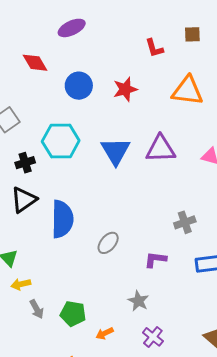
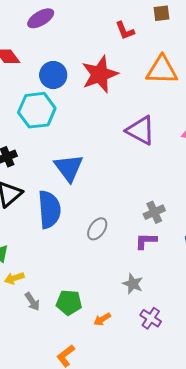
red star: (125, 89) -> (100, 74), size x1.5
cyan hexagon: (61, 141) -> (37, 110), moved
purple triangle: (161, 149) -> (141, 130), turned 36
blue triangle: (116, 151) -> (69, 168), moved
gray cross: (185, 222) -> (154, 212), moved

